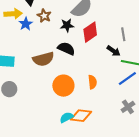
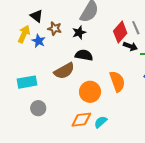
yellow arrow: (13, 14) -> (24, 34), turned -48
red diamond: (90, 32) -> (120, 32), moved
orange semicircle: (92, 82) -> (117, 81), size x1.5
orange diamond: (81, 116) -> (81, 120), moved

